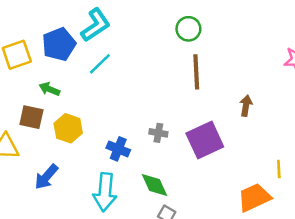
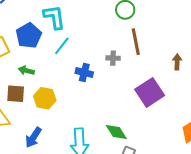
cyan L-shape: (96, 25) -> (54, 17), turned -56
gray cross: (158, 133) -> (113, 58), moved
blue cross: (118, 149) -> (84, 73), moved

